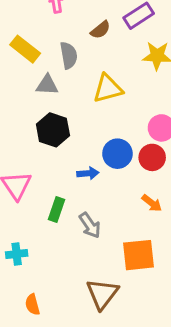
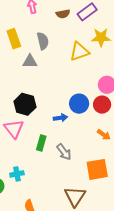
brown semicircle: (100, 30) -> (63, 14), moved, turned 32
yellow rectangle: (25, 49) -> (14, 39), turned 36
yellow triangle: (108, 89) -> (79, 52), moved
black hexagon: (53, 130) -> (25, 104), moved

